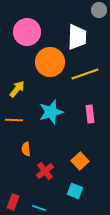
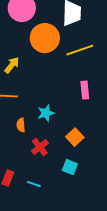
cyan star: (51, 112) -> (46, 113), moved, size x0.7

